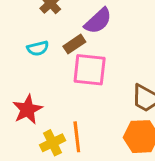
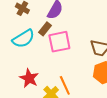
cyan semicircle: (38, 48) -> (23, 39), size x1.6

